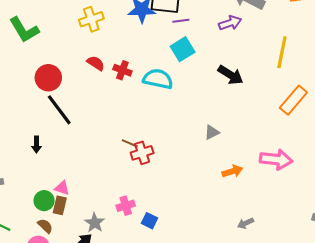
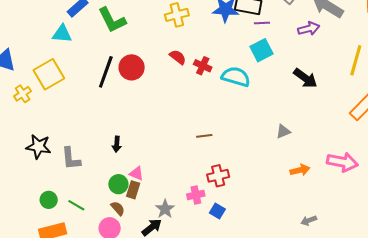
black line: (59, 110) -> (106, 72), moved, turned 52
brown line: (130, 143) -> (204, 136), turned -35
black arrow: (36, 145) -> (117, 144), moved
red cross: (142, 153) -> (218, 176), moved

